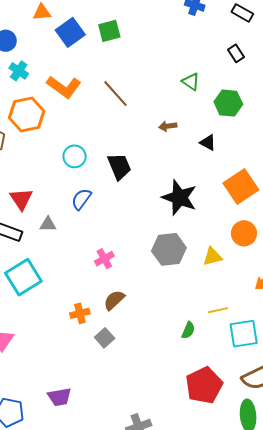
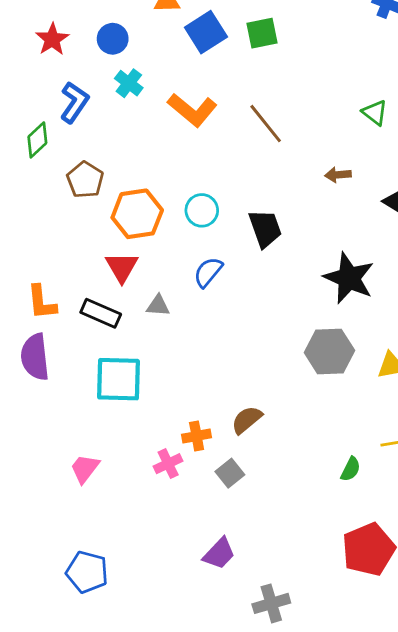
orange hexagon: (27, 114) -> (137, 214), moved
pink cross: (104, 259) -> (168, 464), moved
cyan square: (23, 277) -> (118, 379), turned 30
purple trapezoid: (59, 397) -> (219, 554), moved, turned -40

